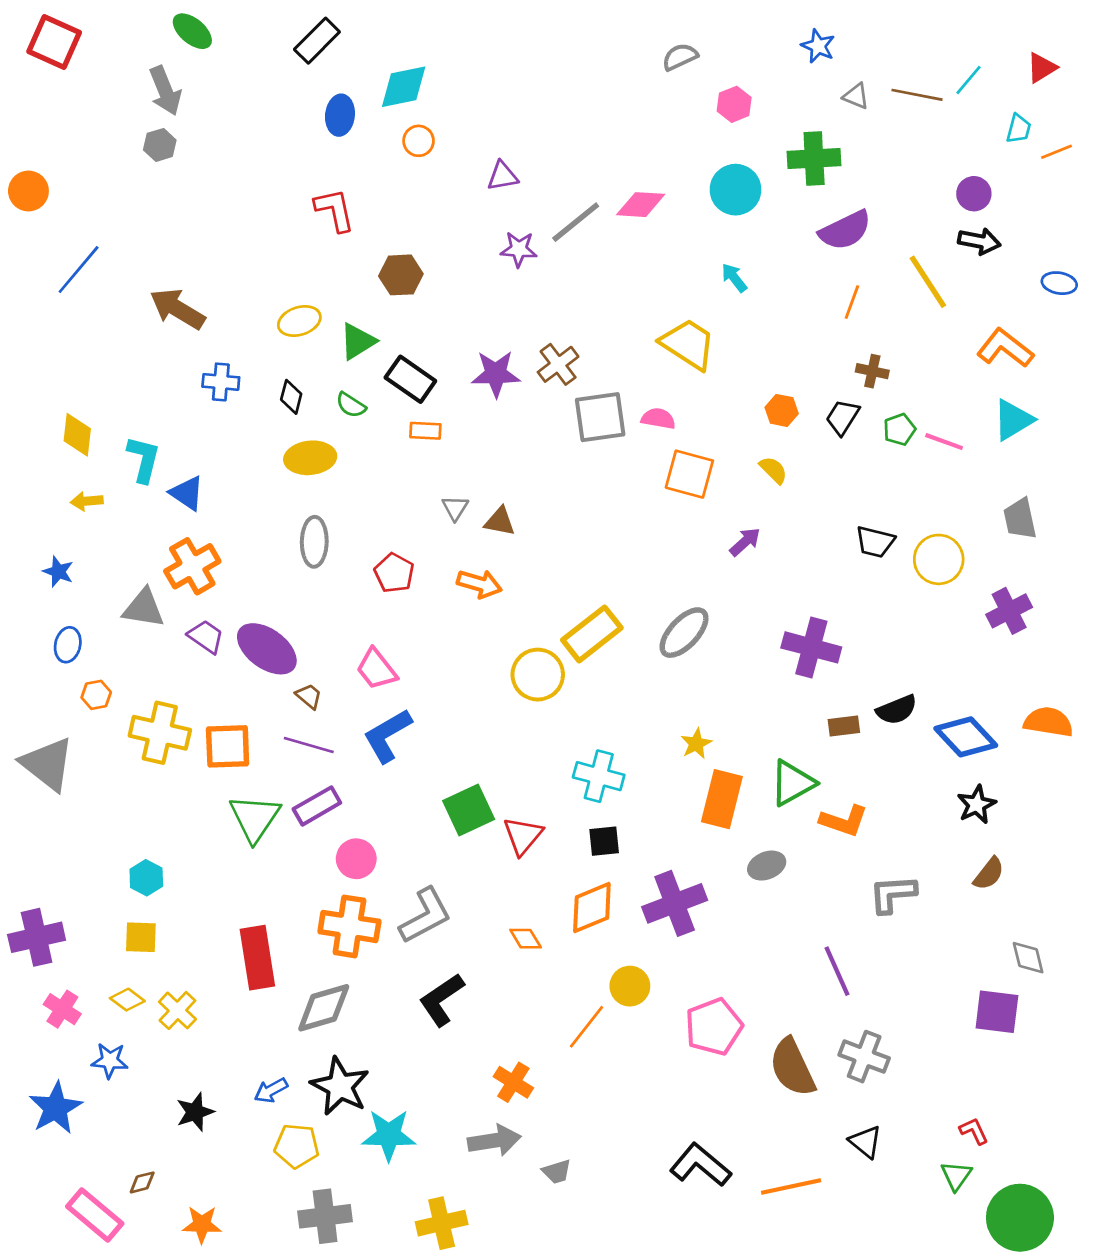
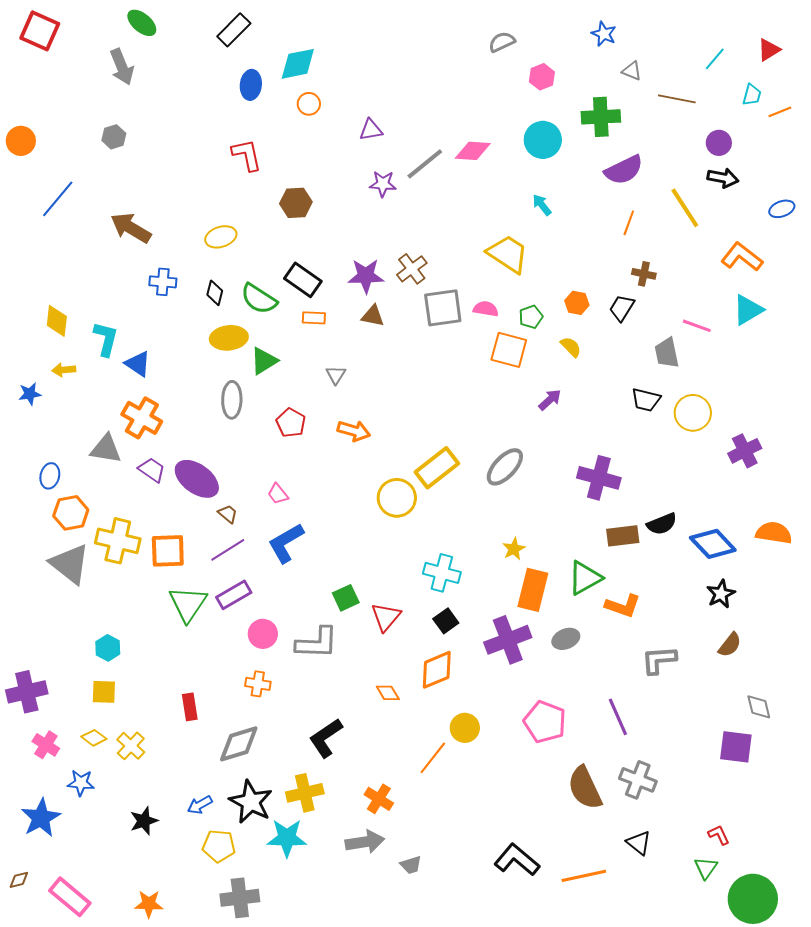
brown line: (917, 95) -> (677, 99), moved
gray hexagon: (160, 145) -> (114, 137), moved
blue ellipse: (1059, 283) -> (782, 209), turned -30
green triangle: (358, 341) -> (264, 361), moved
green semicircle: (351, 405) -> (259, 299), size x1.6
green pentagon: (899, 429) -> (531, 317), moved
gray trapezoid: (1020, 519) -> (667, 353), moved
brown triangle: (500, 521) -> (373, 316), moved
orange cross: (192, 566) -> (142, 418), turned -30
blue star: (58, 572) -> (30, 394), moved, turned -30
pink trapezoid: (377, 669) -> (278, 494), size x0.7
orange hexagon: (96, 695) -> (71, 513), size x1.6
brown rectangle: (844, 726) -> (623, 536), size x1.4
purple line: (309, 745) -> (228, 550), turned -48
gray triangle: (47, 764) -> (70, 564), moved
green square: (469, 810) -> (346, 598), size x0.7
black square: (604, 841) -> (446, 621), turned -30
purple cross: (675, 903) -> (508, 640), moved
gray L-shape: (425, 916) -> (317, 643), moved, turned 30
orange cross: (349, 926) -> (258, 684), size x0.6
red rectangle: (257, 958) -> (190, 707), size x0.6
pink pentagon: (714, 1027) -> (545, 722), moved, turned -30
brown diamond: (142, 1182) -> (19, 880), moved
yellow cross: (442, 1223) -> (305, 793), moved

